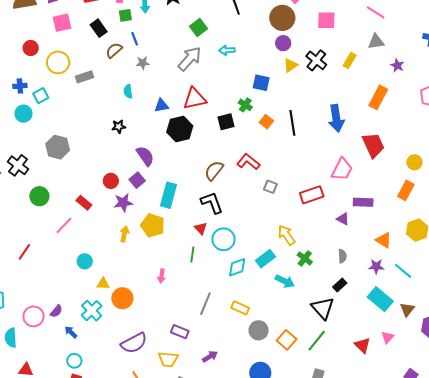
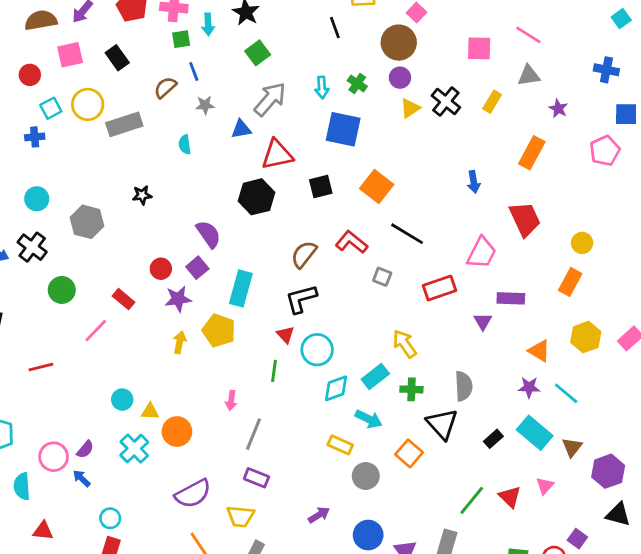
pink square: (326, 20) -> (479, 48), moved
pink square: (62, 23) -> (70, 55), moved
black rectangle: (99, 28) -> (117, 58), moved
green square: (198, 28) -> (258, 53), moved
red circle: (31, 48) -> (30, 75), moved
cyan arrow: (227, 50) -> (322, 87), turned -91
gray rectangle: (85, 77) -> (124, 124), size x1.4
blue square: (261, 83) -> (343, 129), moved, size x1.5
cyan square: (41, 96) -> (51, 108), moved
green cross: (245, 105) -> (357, 83), moved
blue triangle: (162, 106) -> (241, 129), moved
cyan circle: (23, 114) -> (37, 199), moved
blue arrow: (336, 118) -> (474, 182), size x0.6
orange square: (266, 122) -> (377, 187), size x1.6
black line: (292, 123) -> (407, 234), moved, turned -50
black star: (119, 126) -> (142, 195), moved
black L-shape: (212, 203) -> (301, 299), turned -85
purple triangle: (343, 219) -> (483, 321), turned 32
red line: (24, 252) -> (41, 367), turned 42
gray semicircle: (342, 256) -> (464, 386), moved, size x1.5
green cross: (305, 258) -> (411, 389), moved, turned -35
cyan circle: (85, 261) -> (122, 400), moved
cyan arrow: (285, 281) -> (369, 419), moved
black rectangle: (340, 285) -> (493, 439), moved
gray line: (205, 304) -> (254, 434), moved
black triangle: (323, 308) -> (442, 424), moved
blue arrow: (71, 332) -> (82, 478), moved
orange square: (287, 340) -> (409, 453), moved
green line: (317, 341) -> (472, 500), moved
purple arrow: (210, 357) -> (319, 515), moved

